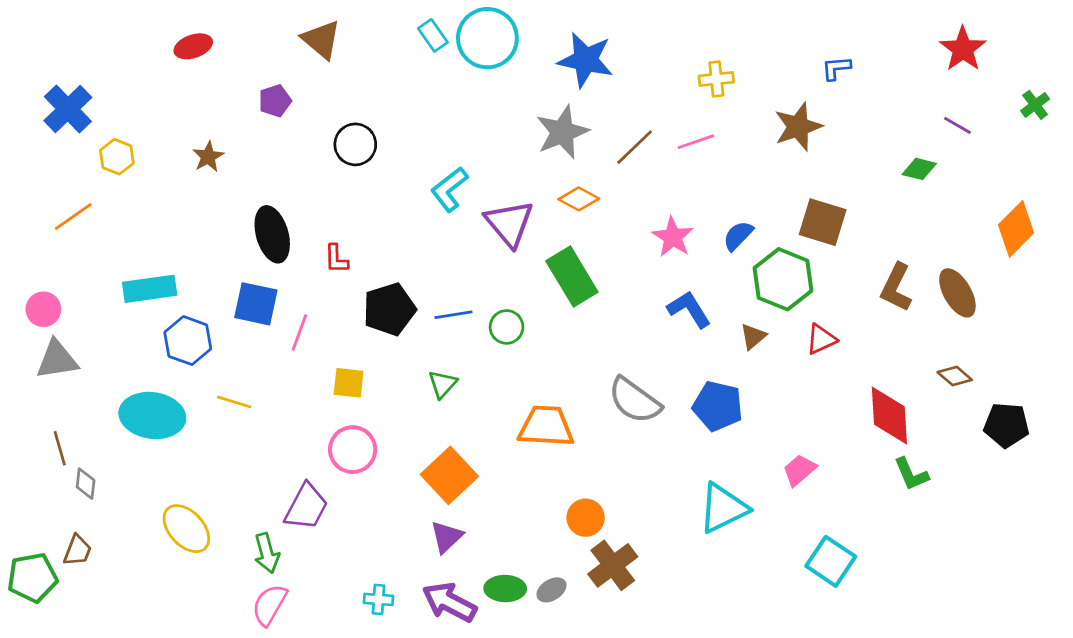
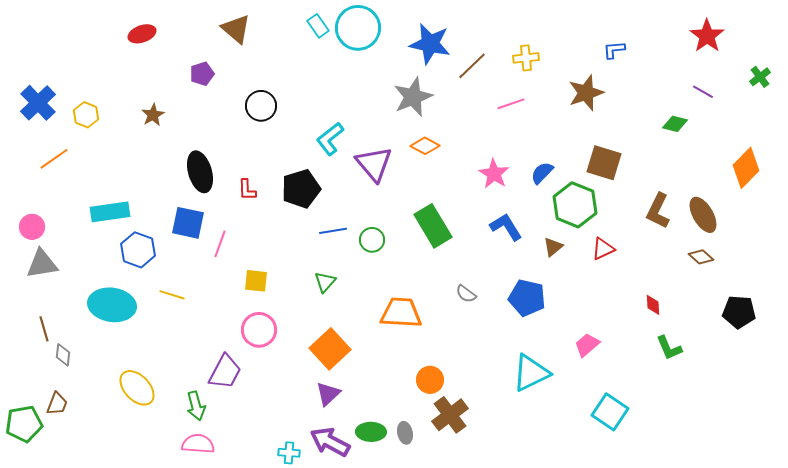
blue cross: (68, 109) -> (38, 103), moved
brown line: (635, 147) -> (472, 66), moved
green rectangle: (572, 277) -> (433, 226), moved
black pentagon: (389, 309) -> (301, 189), moved
brown diamond: (955, 376) -> (701, 257), moved
gray semicircle: (635, 401) -> (466, 294), size x0.5
red diamond: (889, 416) -> (653, 305), size x0.5
gray ellipse: (551, 590) -> (405, 433), turned -70
cyan cross: (378, 599) -> (289, 453), moved
pink semicircle: (269, 605) -> (198, 444), turned 64

